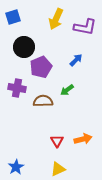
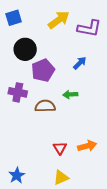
yellow arrow: (56, 19) -> (59, 20), turned -150
green arrow: (67, 90) -> (70, 94), turned 32

